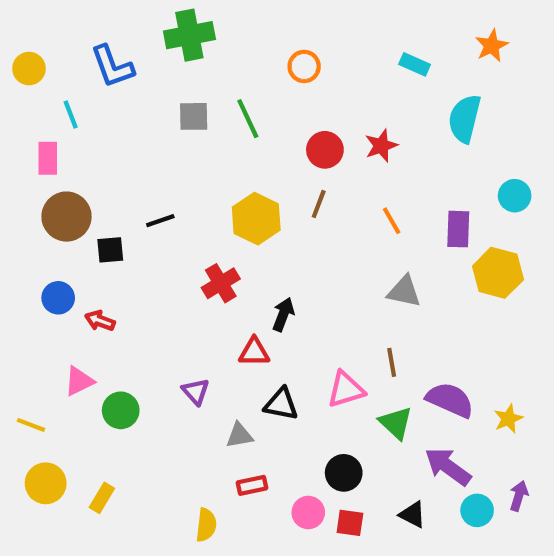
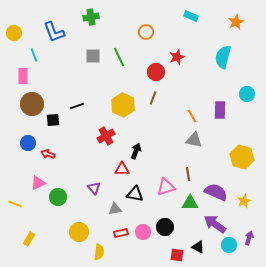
green cross: (189, 35) -> (91, 17), size x0.7
cyan rectangle: (415, 64) -> (191, 16), moved
red star: (381, 146) -> (177, 57), moved
orange line: (392, 221) -> (192, 116), moved
yellow hexagon: (498, 273) -> (242, 157), moved
green triangle: (396, 423) -> (190, 203), turned -42
yellow circle: (46, 483) -> (79, 232), moved
yellow rectangle: (102, 498) -> (29, 239), moved
pink circle: (308, 512) -> (143, 232), moved
red square: (350, 523) -> (177, 255), moved

